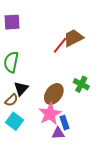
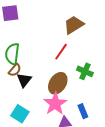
red line: (60, 45) -> (61, 52), moved
brown semicircle: (11, 100) -> (15, 70), moved
blue rectangle: (65, 123) -> (83, 111), moved

